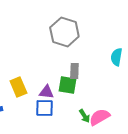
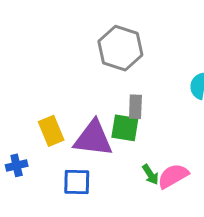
purple triangle: (46, 92) -> (93, 138), size x1.8
blue square: (44, 108) -> (77, 182), moved

